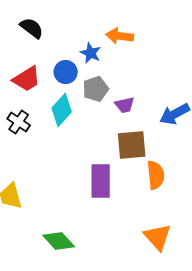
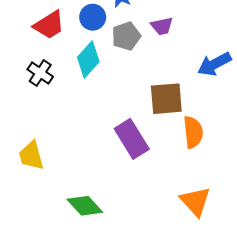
purple trapezoid: (125, 105) -> (162, 26), moved
purple rectangle: (101, 181) -> (132, 139), turned -32

